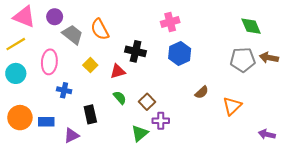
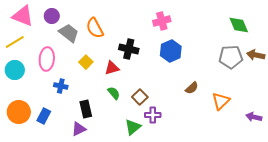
blue rectangle: (46, 122) -> (44, 116), turned -63
purple arrow: (267, 134) -> (254, 117), moved
purple triangle: (71, 135) -> (79, 129), moved

